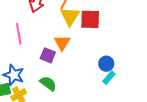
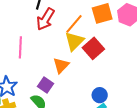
red square: (90, 19) -> (93, 48), turned 35
purple square: (48, 55) -> (46, 85), moved

